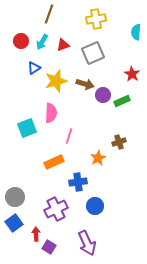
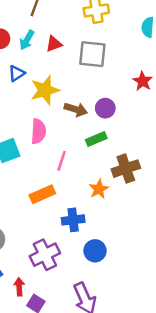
gray square: (93, 53) -> (92, 54), turned 30
brown arrow: (85, 84) -> (76, 109), moved
green rectangle: (122, 101) -> (96, 139), moved
brown cross: (119, 142) -> (126, 169), size x1.5

